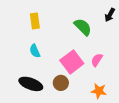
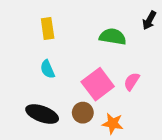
green semicircle: (83, 27) -> (113, 37), turned -36
orange star: (99, 91) -> (113, 124), moved

